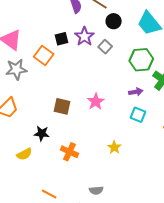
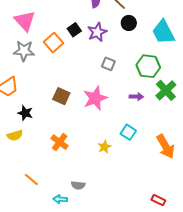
black square: (61, 39) -> (74, 30), turned -32
gray square: (105, 47) -> (108, 64), moved, turned -32
pink star: (96, 102) -> (95, 98), size x1.4
cyan square: (138, 115) -> (128, 132), moved
black star: (42, 133) -> (25, 113), moved

